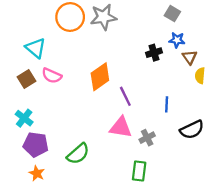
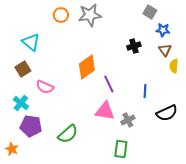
orange circle: (70, 17) -> (61, 15), size x0.6
blue star: (177, 40) -> (163, 30), moved
pink semicircle: (52, 76) -> (45, 87), moved
orange star: (37, 173) -> (12, 149), moved

